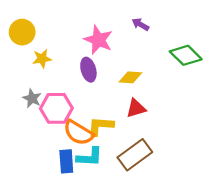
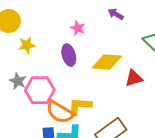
pink star: (98, 40) -> (78, 28), size x0.6
yellow diamond: (130, 77) -> (107, 62), size x1.4
red triangle: (136, 108) -> (134, 78), moved

